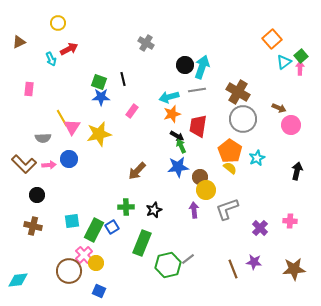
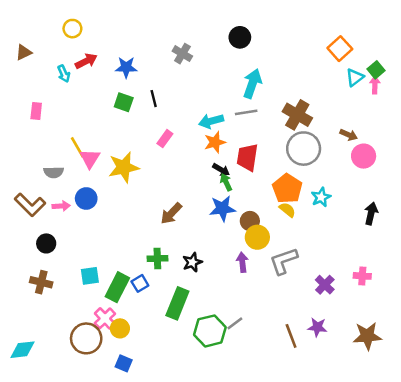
black circle: (185, 65) -> (240, 37), moved
blue star: (101, 97) -> (126, 67), moved

